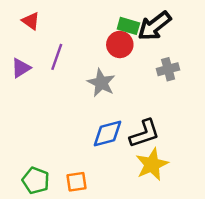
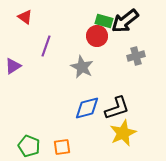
purple triangle: (21, 68) -> (13, 66), moved

